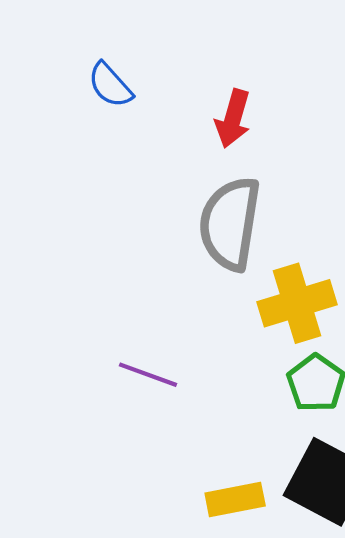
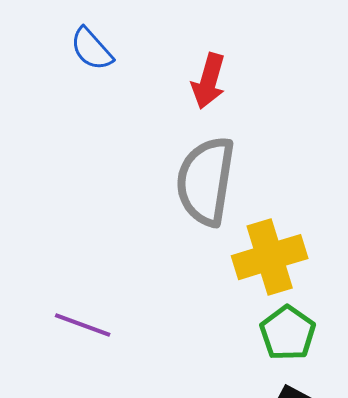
purple line: (148, 375) -> (83, 325), moved

